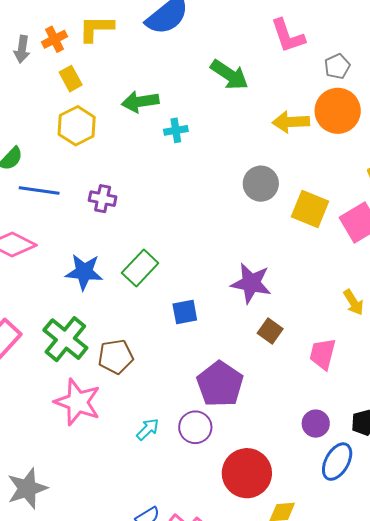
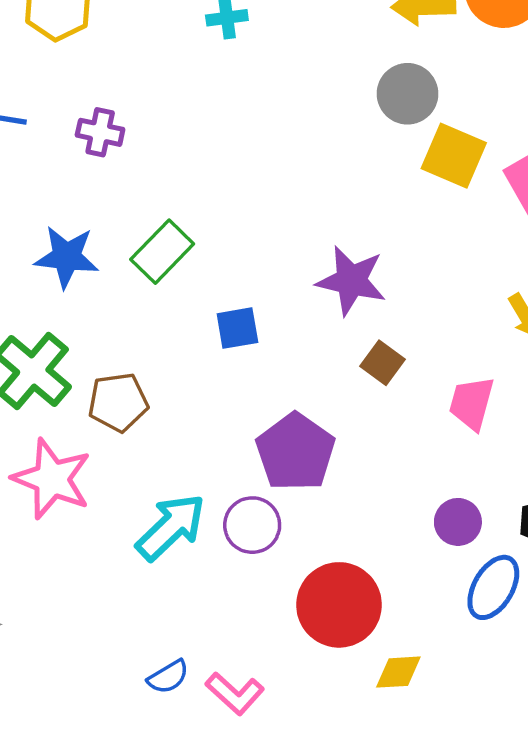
gray circle: (261, 184) -> (407, 94), moved
cyan arrow: (148, 429) -> (171, 527), size x1.8

